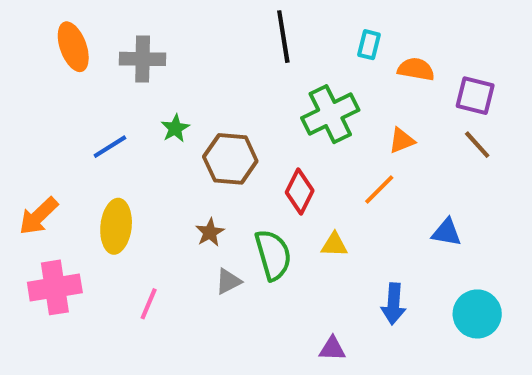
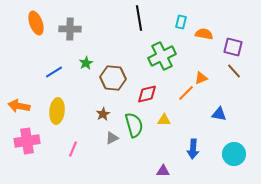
orange triangle: (402, 141) -> (201, 78), moved
red diamond: (300, 192) -> (147, 94), turned 50
orange arrow: (39, 216) -> (19, 106), turned 55

